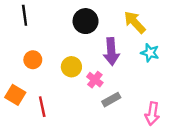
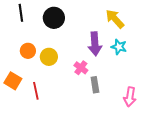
black circle: (86, 21) -> (54, 18), moved
cyan star: (150, 53) -> (119, 47), moved
yellow circle: (71, 67) -> (49, 57), moved
gray rectangle: (111, 100) -> (95, 85), turned -70

